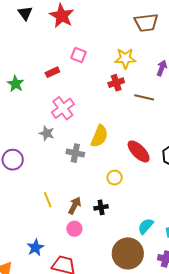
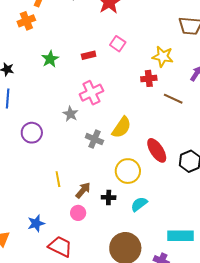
yellow circle: (115, 178) -> (128, 171), size x1.6
cyan semicircle: (146, 226) -> (139, 204), moved

